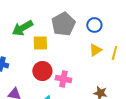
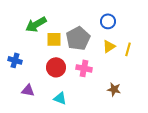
gray pentagon: (63, 24) -> (78, 38), moved
pink cross: (63, 79) -> (84, 68), moved

